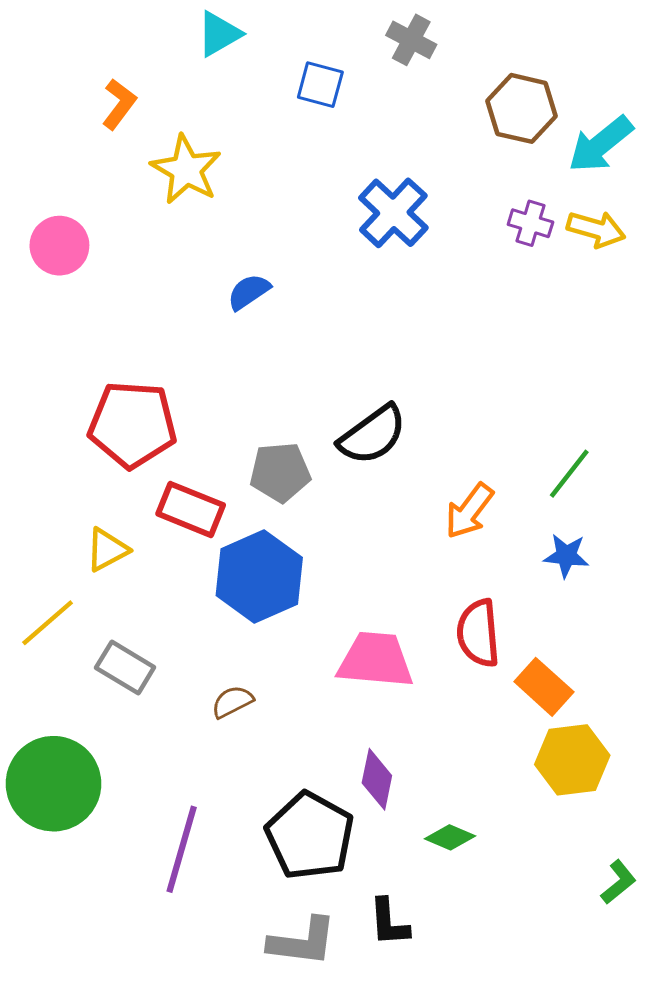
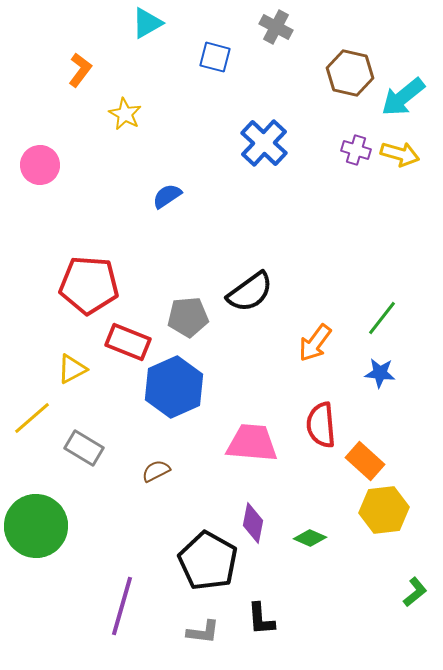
yellow star: (186, 170) -> (125, 114), size x0.7
green diamond: (450, 837) -> (310, 538), moved
purple line: (182, 849) -> (122, 606), moved
gray L-shape: (302, 942) -> (203, 632), size x0.7

